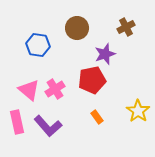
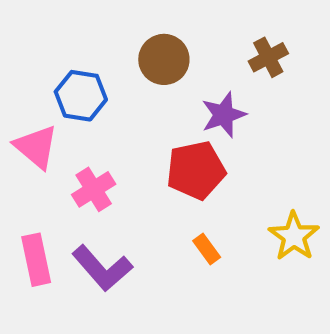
pink cross: (55, 89) -> (94, 189), moved
pink triangle: (29, 90) -> (36, 147), moved

